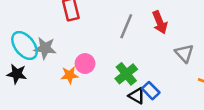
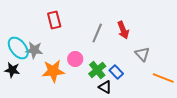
pink circle: (85, 64) -> (75, 59), moved
orange star: (70, 75) -> (53, 71), size x1.6
blue rectangle: (151, 91) -> (116, 72), moved

